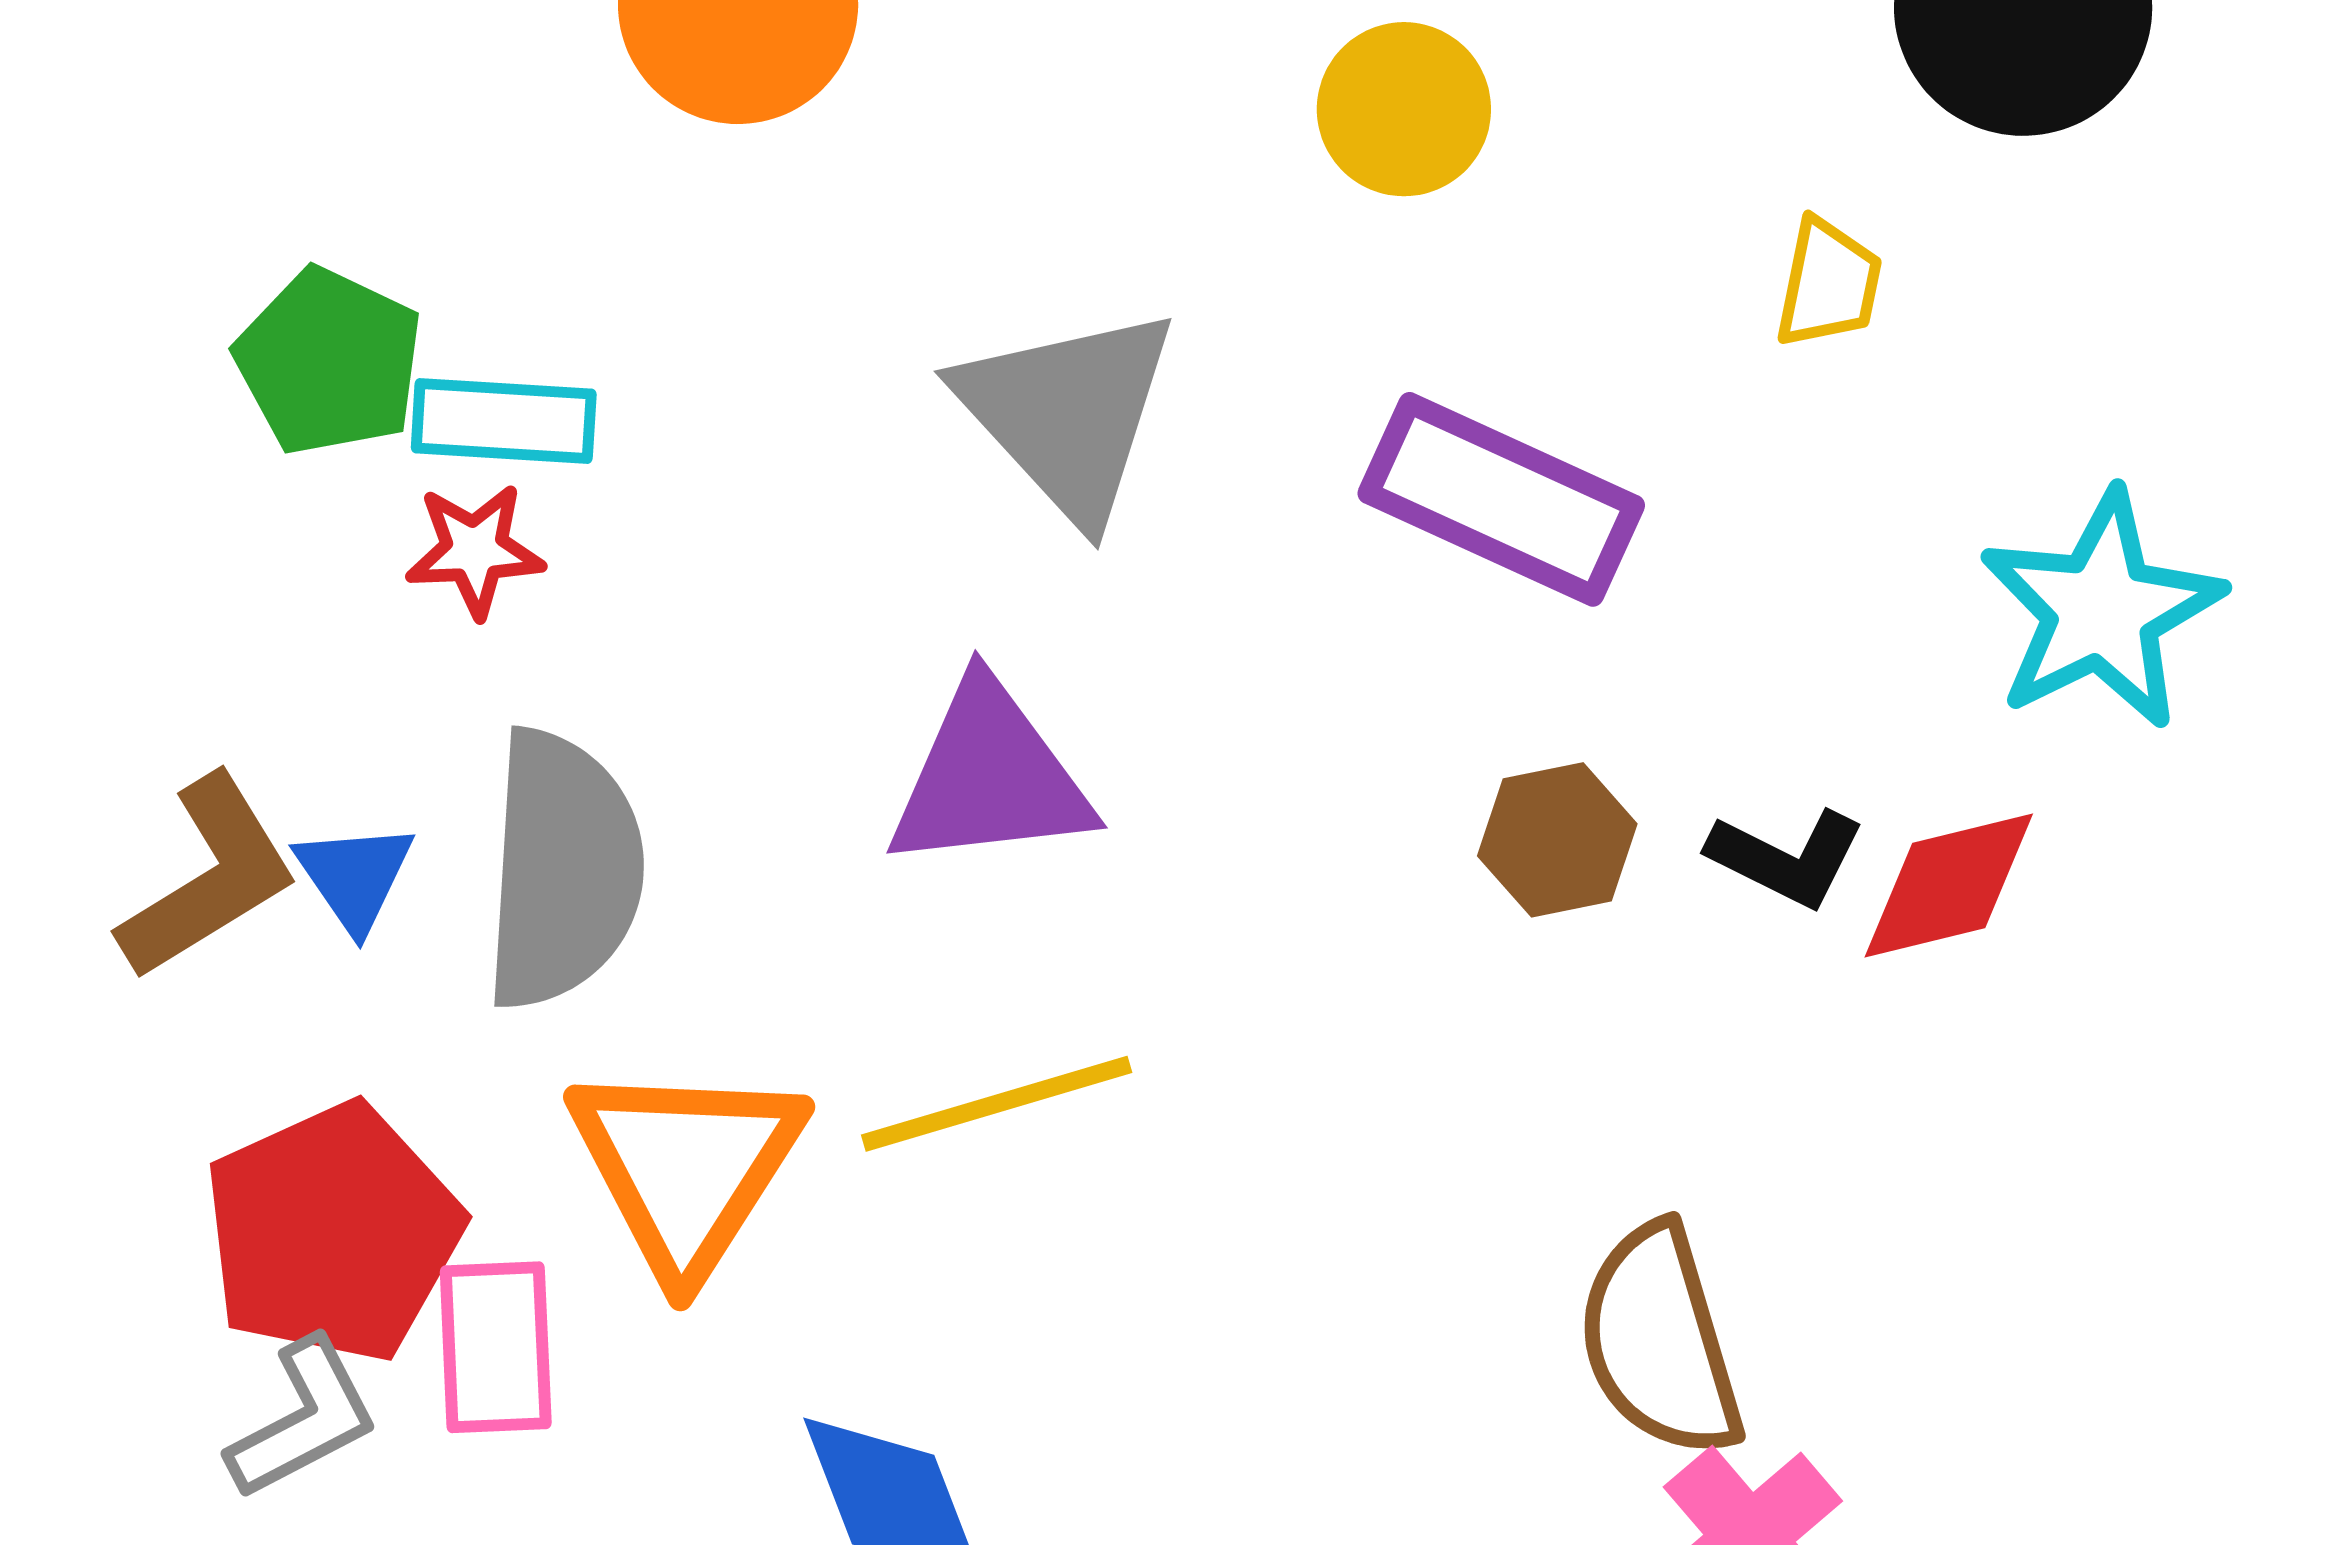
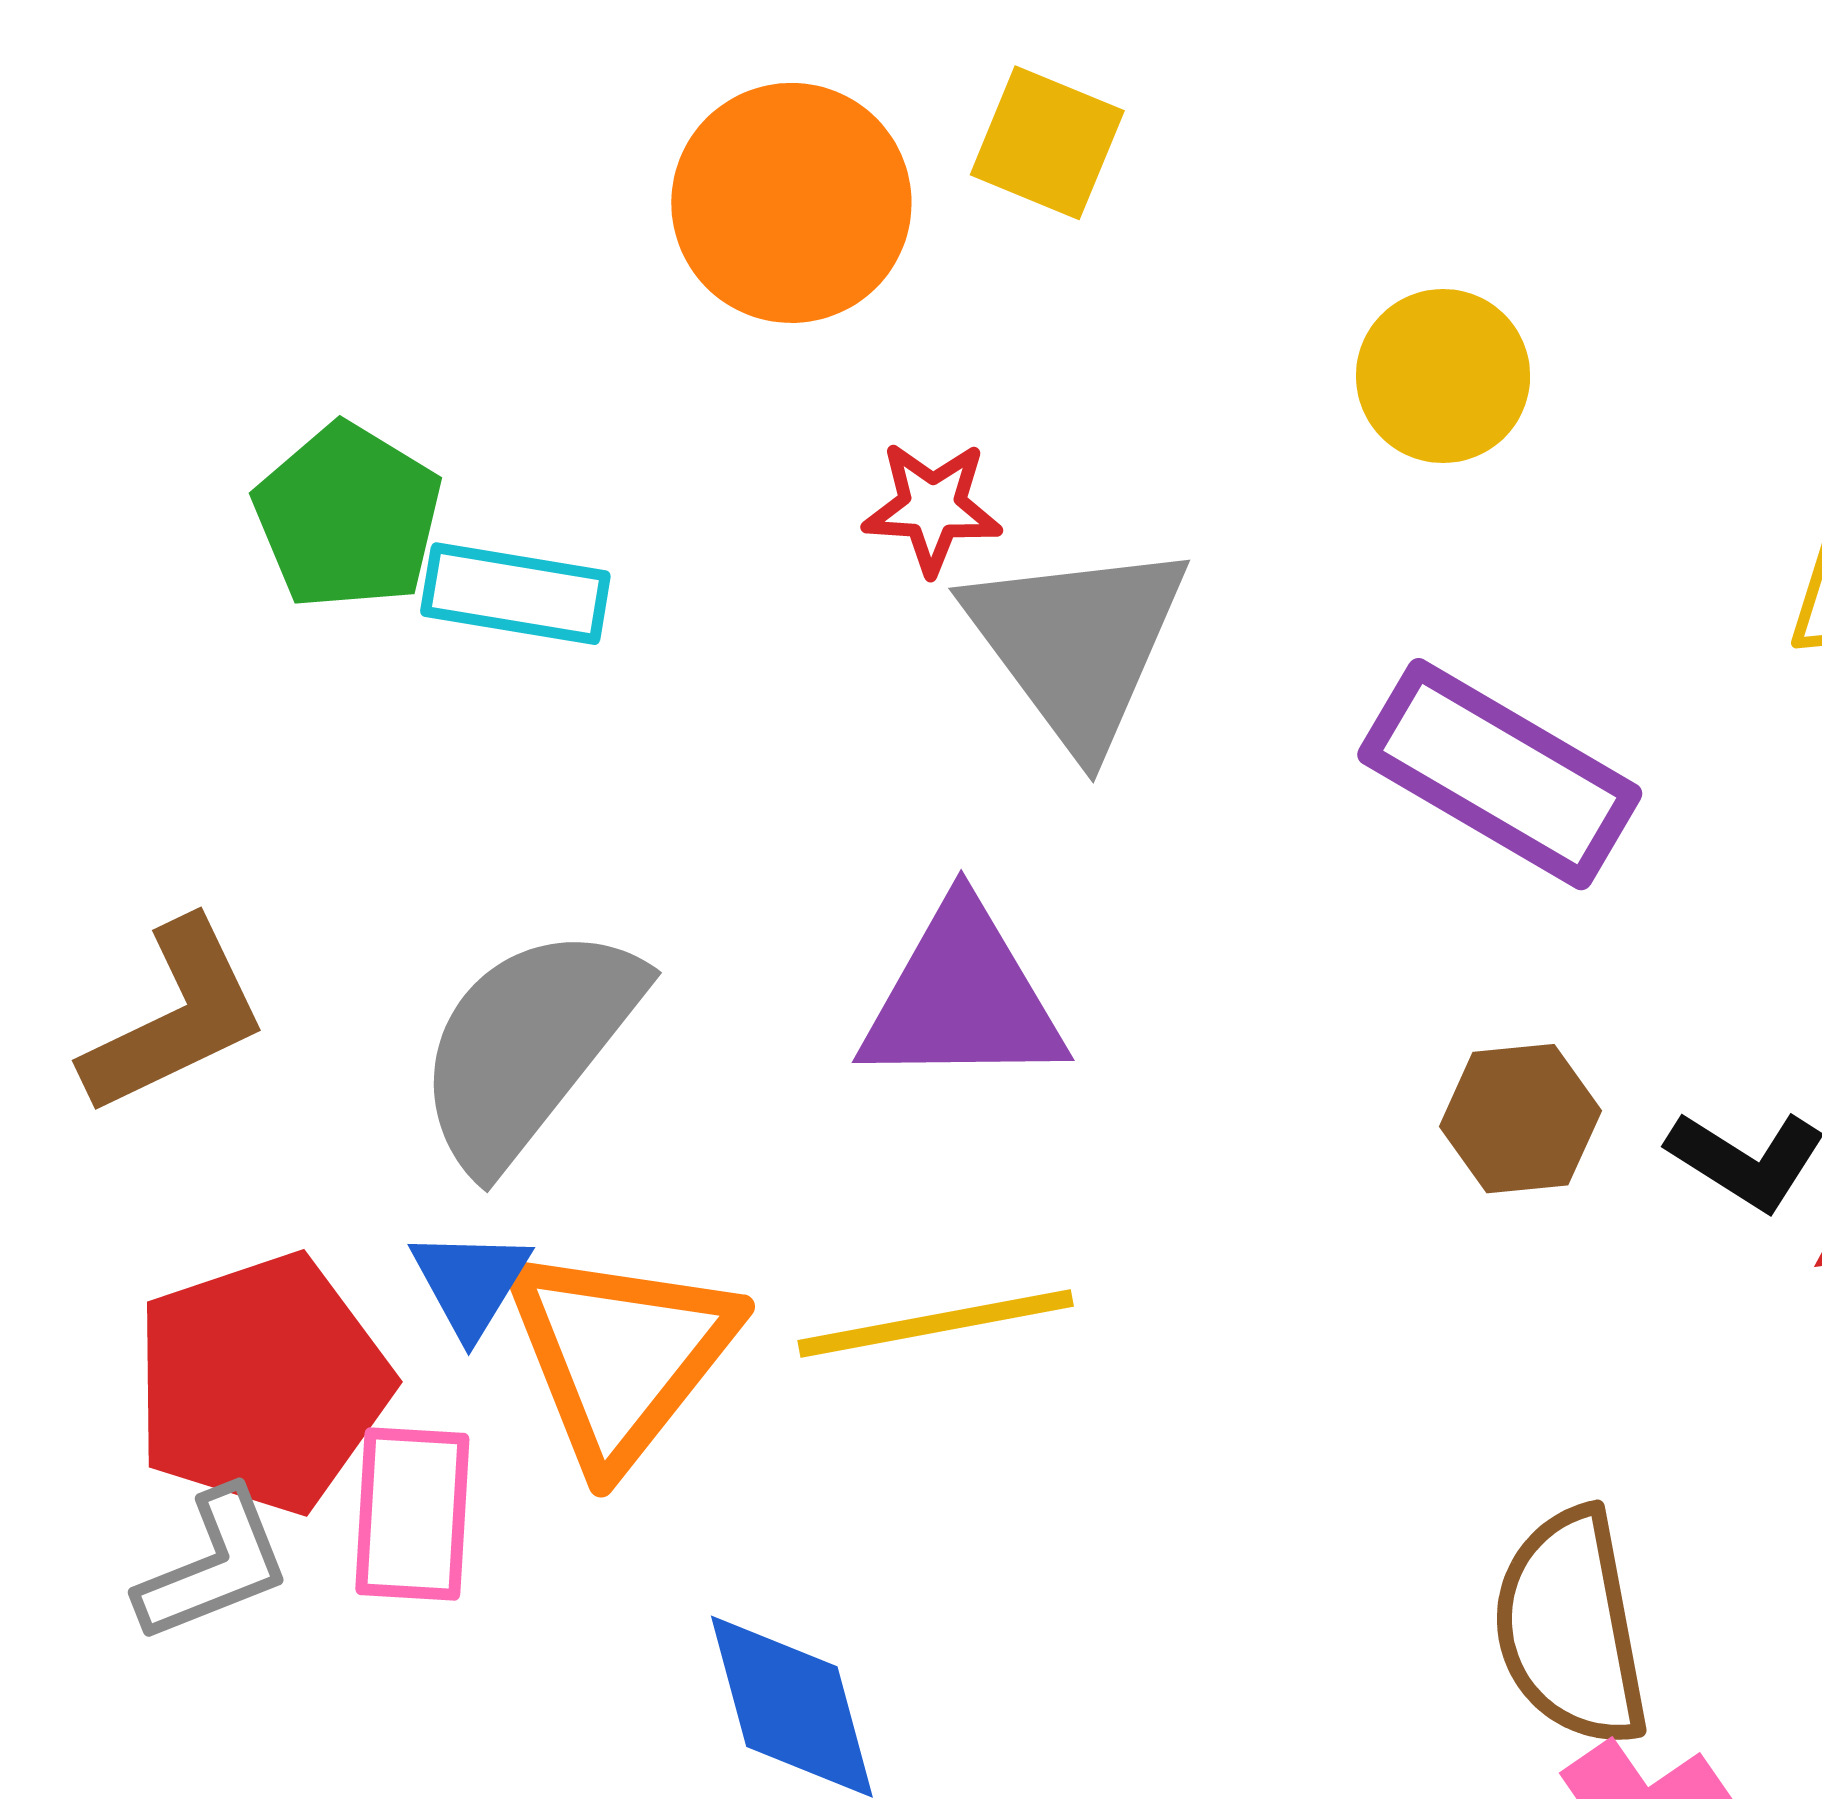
red star: (475, 550) -> (932, 508), moved
gray semicircle: (563, 870) -> (528, 1046), turned -151
blue triangle: (355, 876) -> (470, 1282), moved

